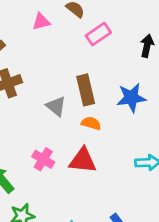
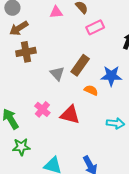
brown rectangle: (86, 90) -> (80, 65), turned 40
orange semicircle: (91, 123) -> (91, 90), moved

